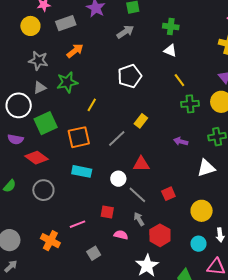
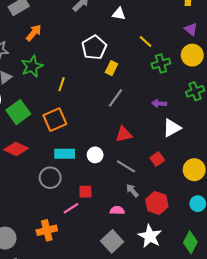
white triangle: (170, 51) -> (119, 14), moved
yellow rectangle: (141, 121) -> (112, 68), moved
gray line: (117, 138) -> (116, 98), moved
white triangle: (206, 168) -> (172, 128), moved
white circle: (118, 179) -> (95, 155), moved
gray circle: (43, 190) -> (50, 178), moved
red square: (107, 212) -> (85, 192), moved
orange cross: (50, 241) -> (47, 230), turned -30
gray square: (94, 253) -> (112, 241), moved, size x1.5

